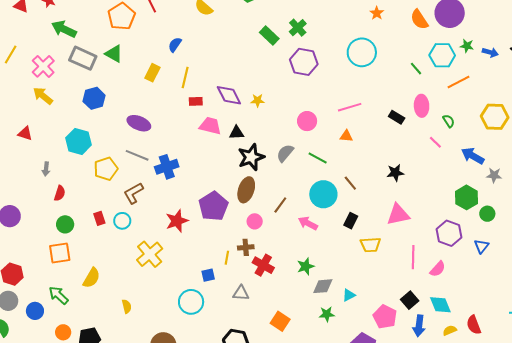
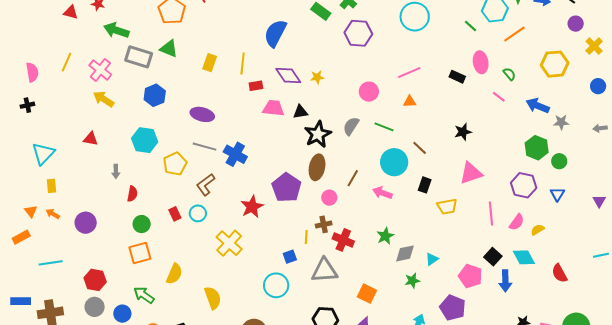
blue semicircle: (175, 45) -> (275, 33), moved, size x1.8
blue cross: (167, 167) -> (235, 154), turned -35
gray triangle: (241, 293) -> (324, 271), size x1.6
yellow semicircle: (127, 306) -> (213, 298), size x1.6
yellow semicircle: (450, 330) -> (538, 230), moved

